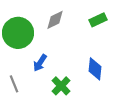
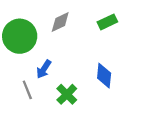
gray line: (14, 84) -> (27, 90), moved

